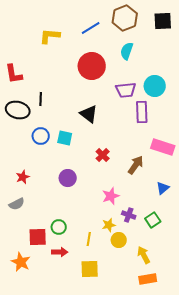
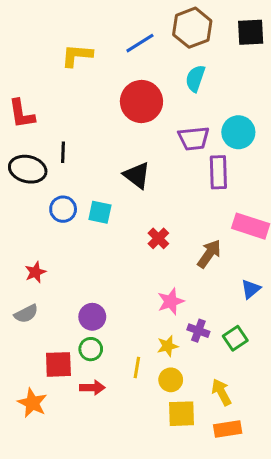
purple circle: (68, 178) -> (92, 317), moved
yellow circle: (119, 240) -> (171, 380), moved
yellow square: (90, 269) -> (181, 414), moved

